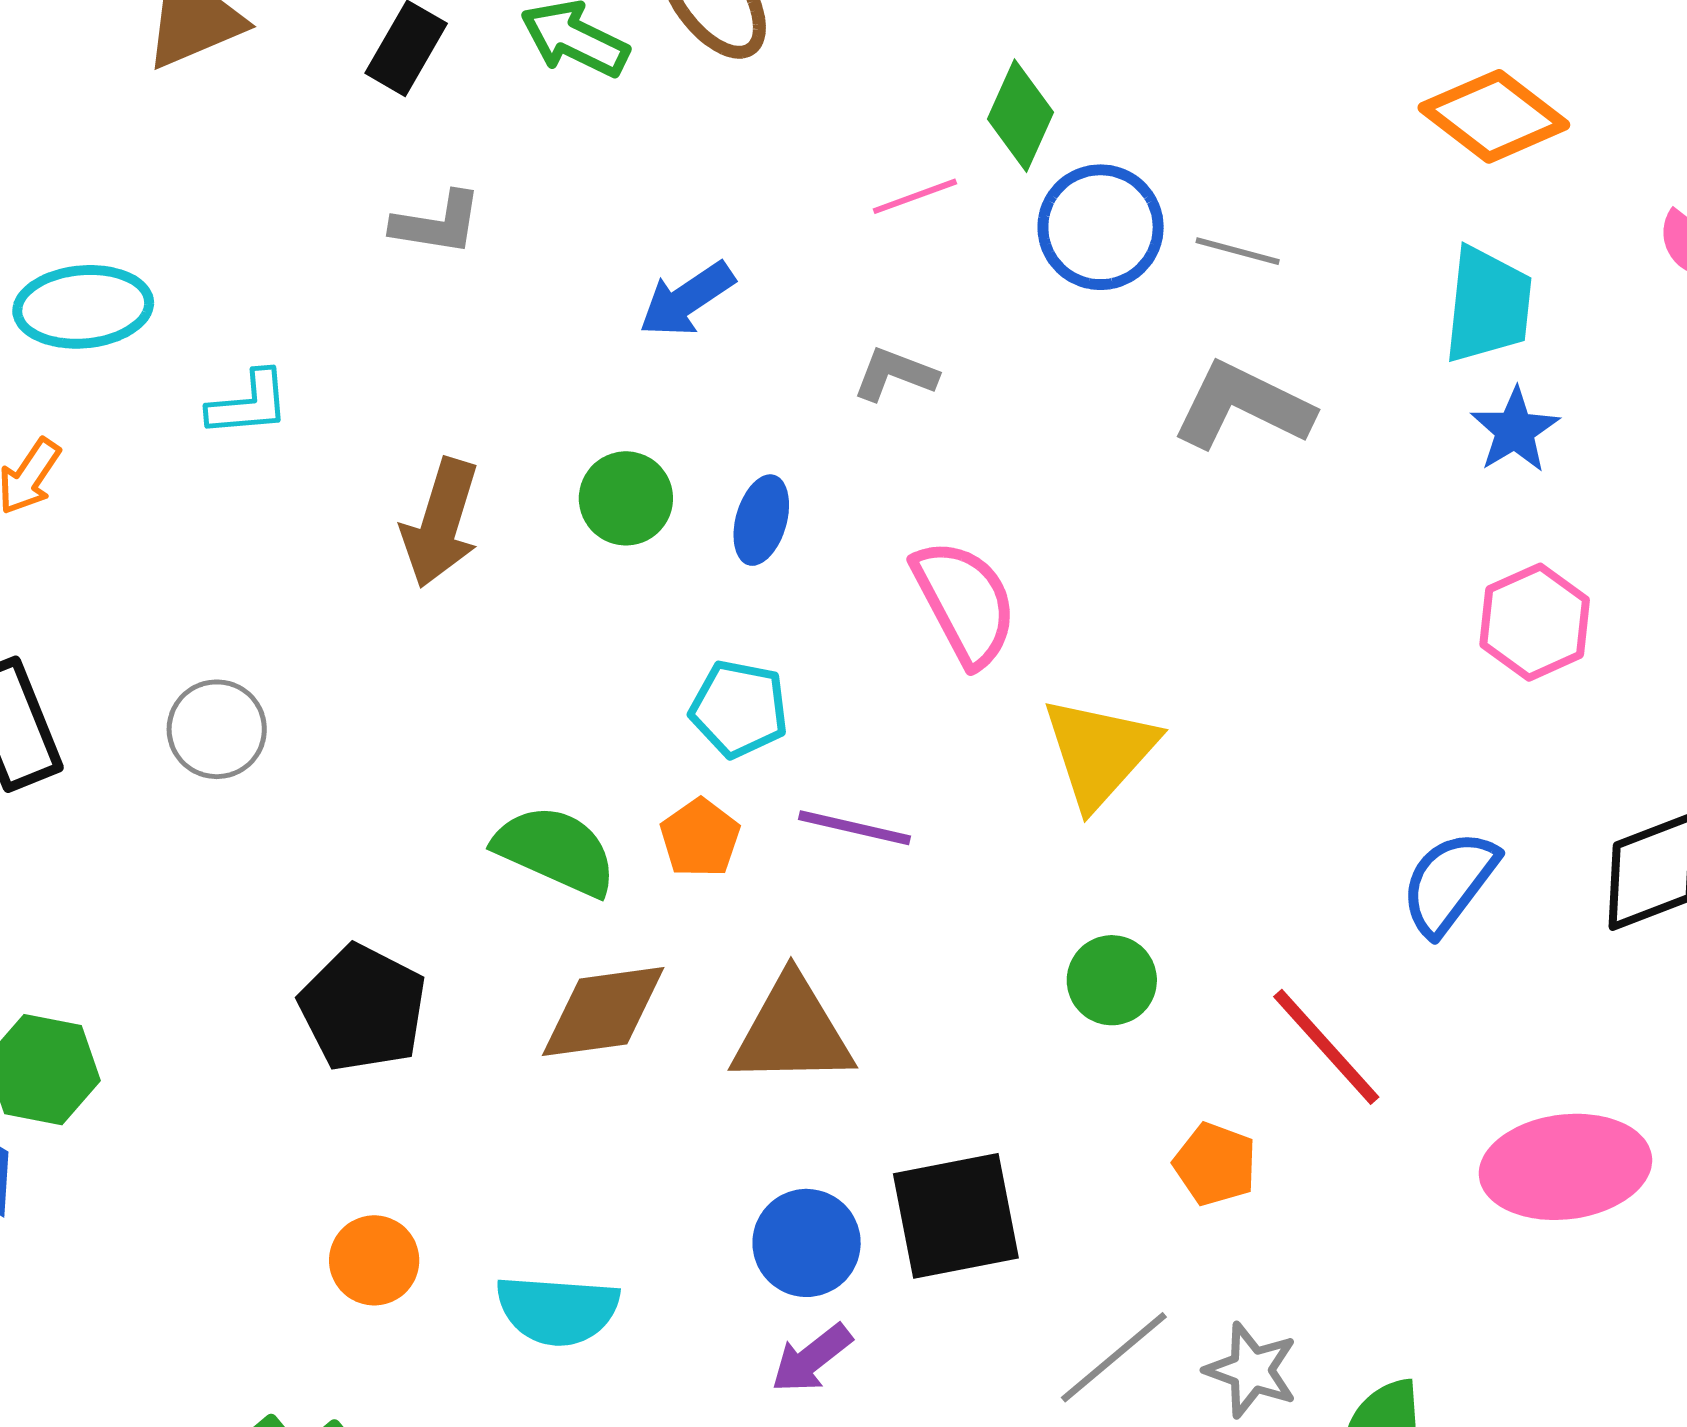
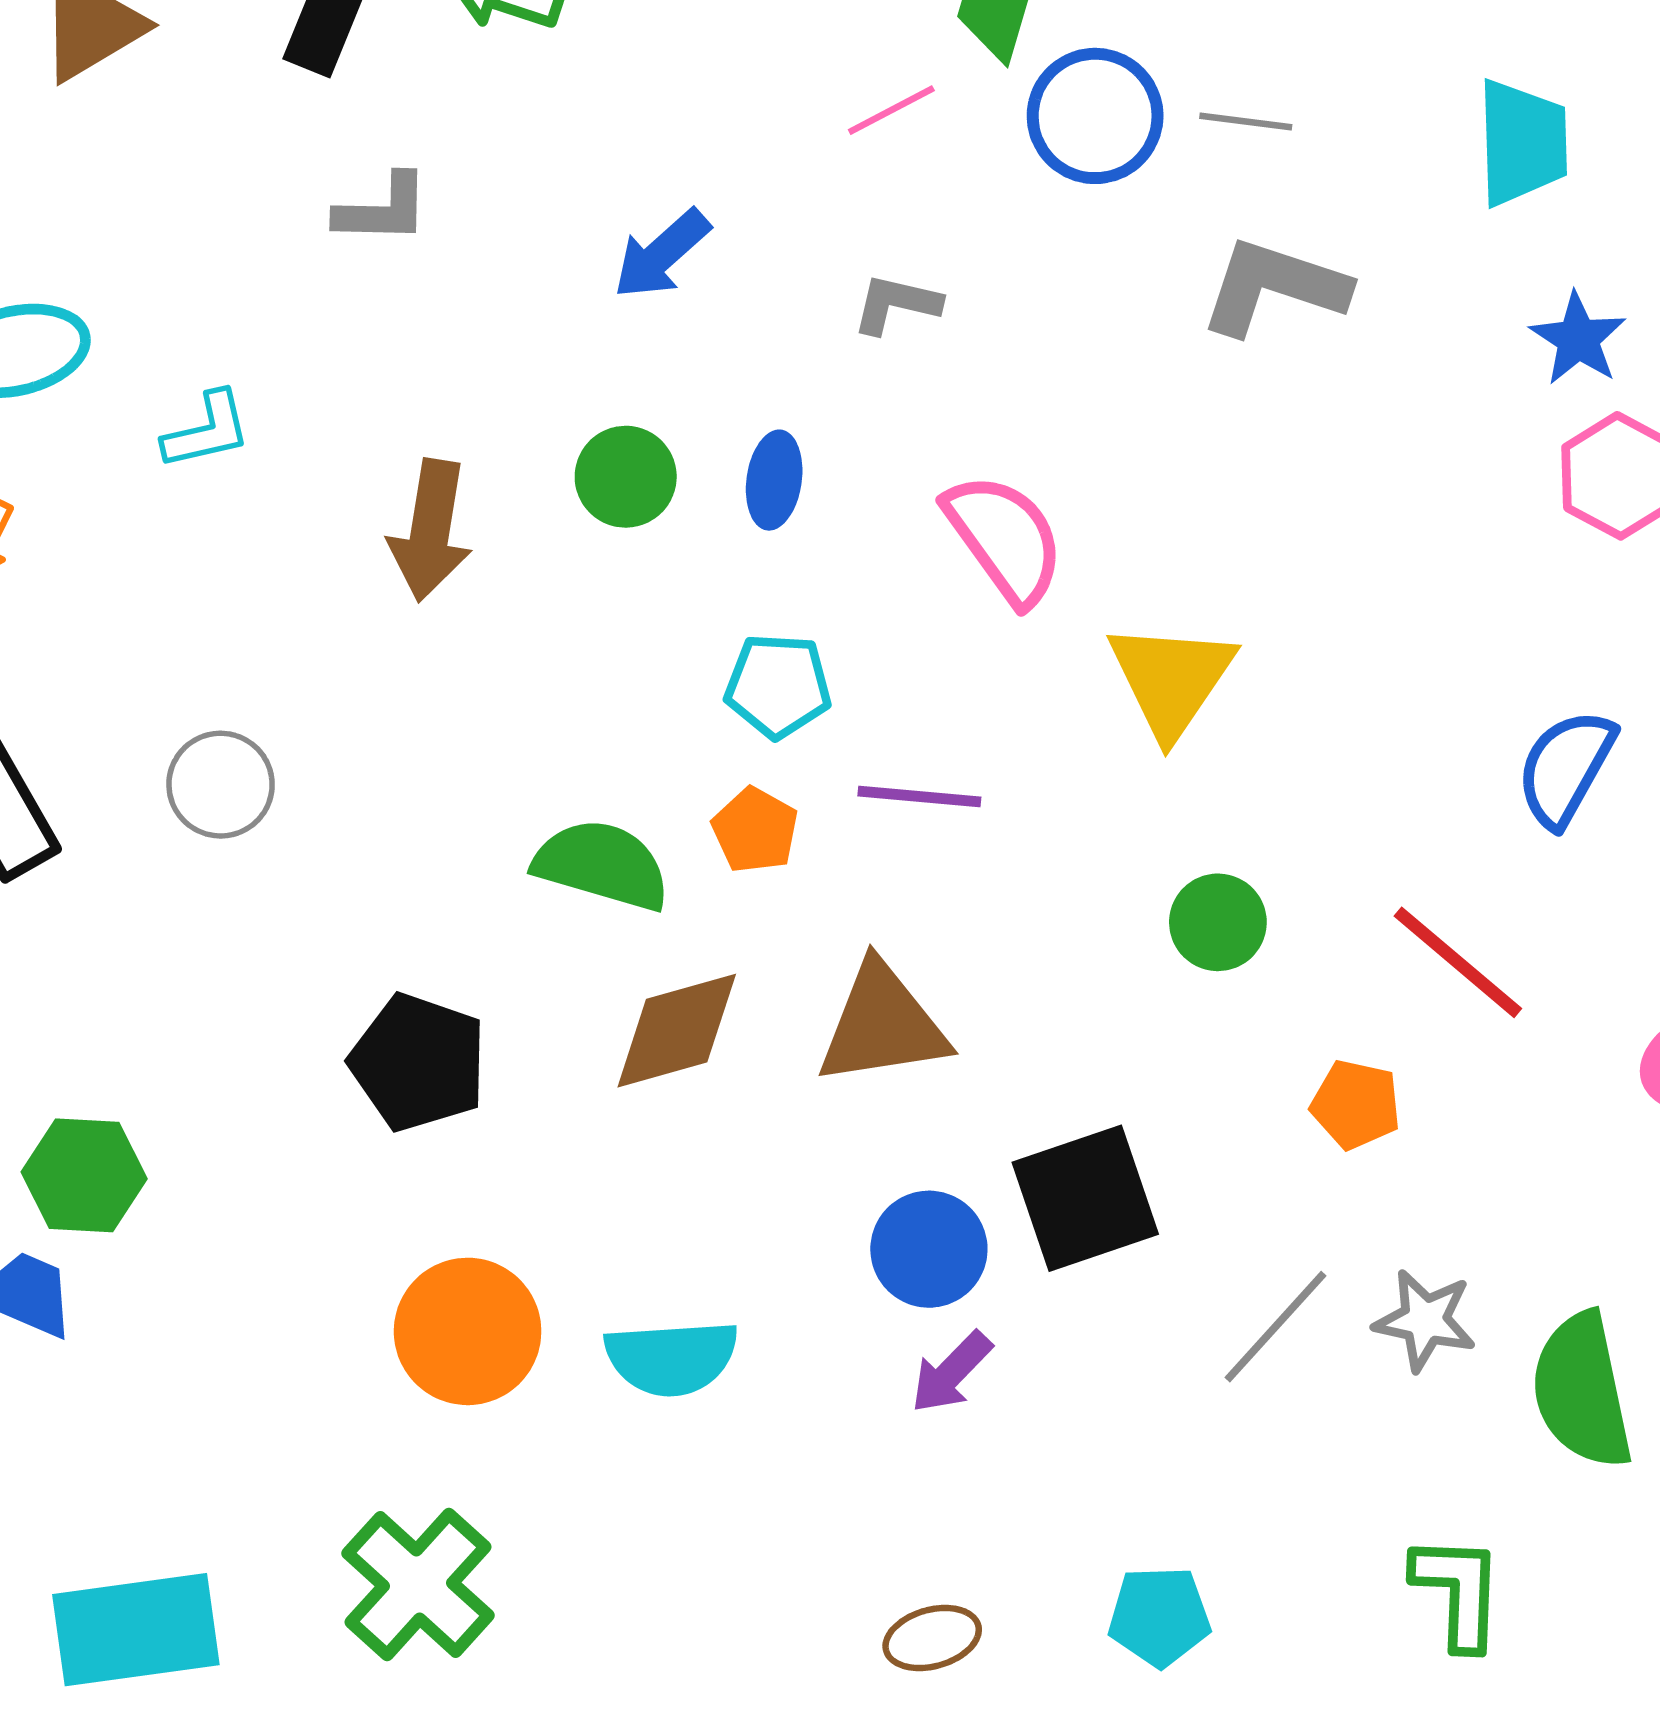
blue star: (1515, 430) -> (1578, 339), moved
orange circle: (374, 1260) -> (468, 1331), size x1.5

